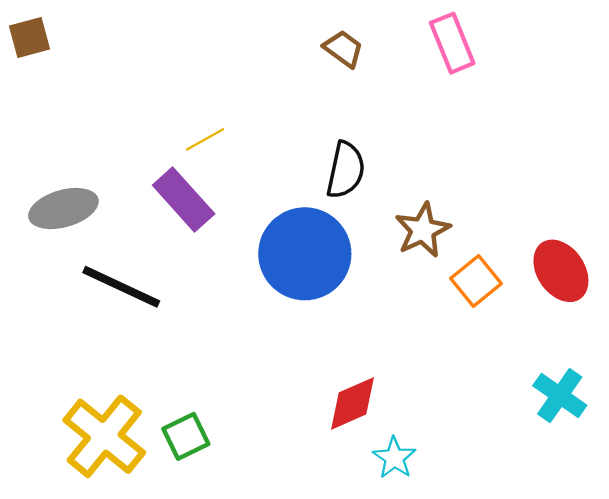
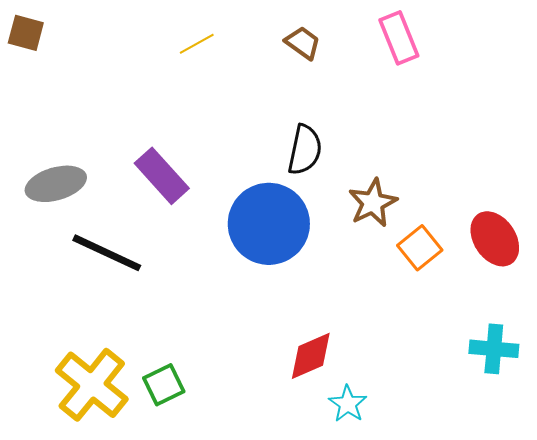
brown square: (29, 37) -> (26, 33), turned 30
yellow line: (205, 139) -> (197, 44), moved
cyan cross: (560, 395) -> (494, 349), turned -30

